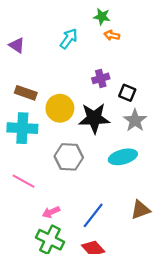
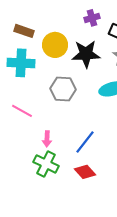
pink arrow: (51, 212) -> (47, 139), turned -63

